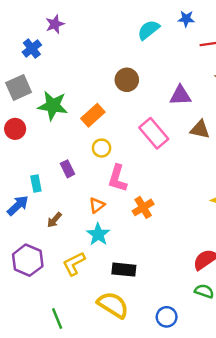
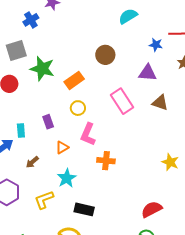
blue star: (186, 19) -> (156, 45), moved
orange triangle: (97, 205) -> (62, 147), moved
orange cross: (143, 207) -> (106, 161), turned 30

